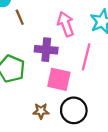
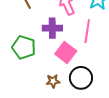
pink square: (59, 79) -> (66, 52), turned 30

